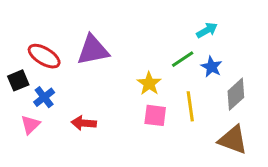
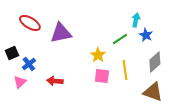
cyan arrow: (207, 30) -> (136, 20), turned -48
red ellipse: (44, 56) -> (30, 23), moved
blue star: (211, 67) -> (146, 35), moved

